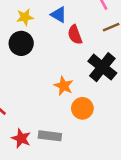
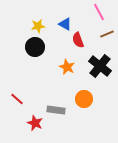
orange star: (64, 86) -> (67, 67), moved
gray rectangle: (50, 136) -> (56, 110), moved

